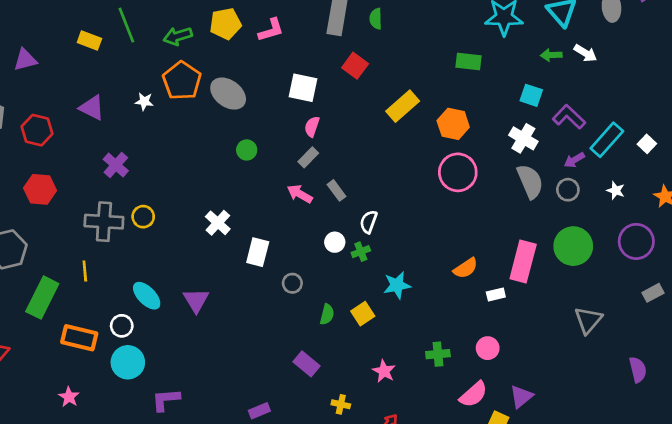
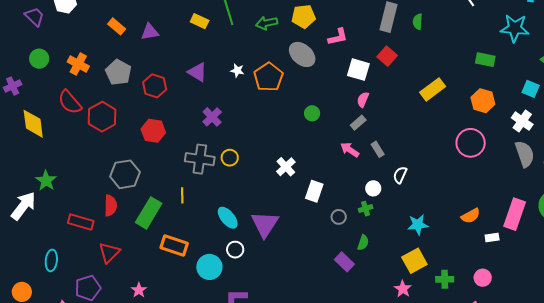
pink L-shape: (271, 30) -> (338, 37), moved
red square: (355, 66) -> (387, 56), moved
orange pentagon: (182, 81) -> (268, 77), moved
gray ellipse: (228, 94) -> (302, 54), moved
orange hexagon: (453, 124) -> (483, 101), moved
green cross: (361, 252) -> (366, 209), moved
purple triangle: (196, 300) -> (265, 224), size x1.4
yellow square: (363, 314) -> (414, 261), moved, size x1.4
white circle: (122, 326) -> (235, 250), moved
purple rectangle: (307, 364) -> (344, 262), moved
pink star: (69, 397) -> (139, 290), moved

